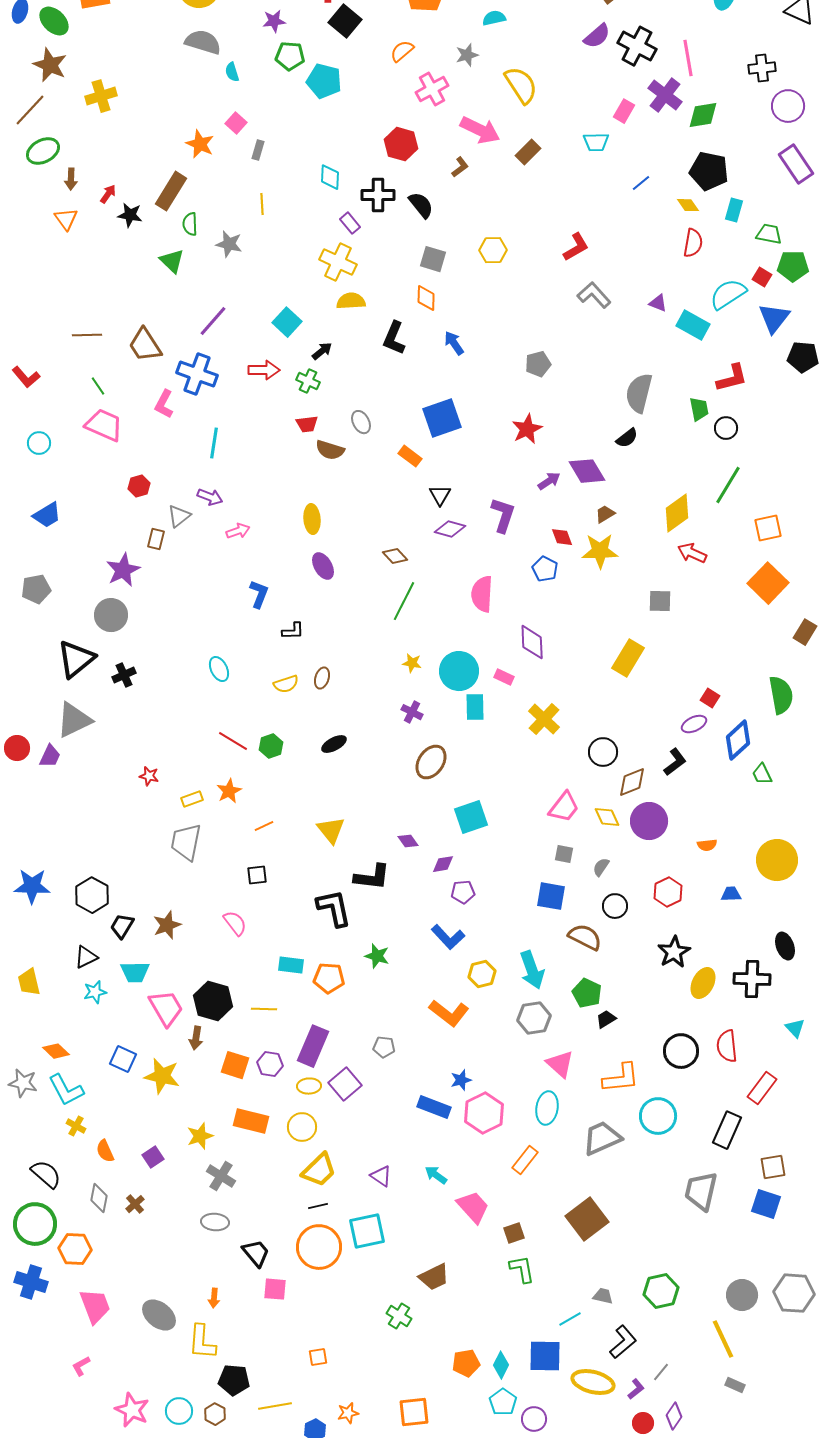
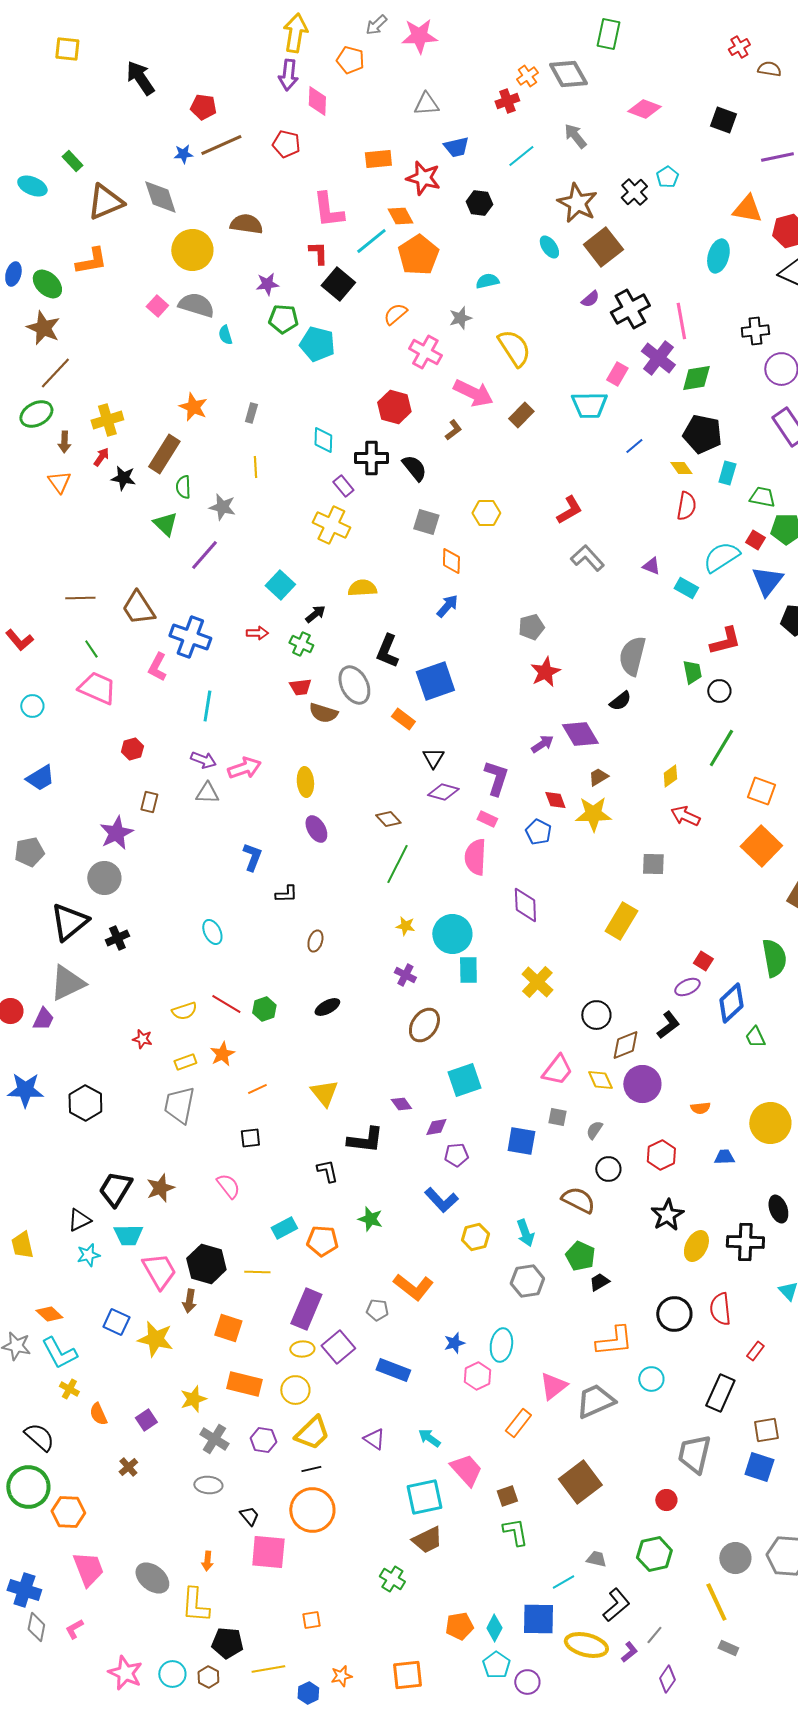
purple semicircle: (597, 36) -> (590, 299), size x0.7
black cross: (637, 46) -> (630, 309), turned 33
pink cross: (432, 89) -> (425, 352), turned -32
yellow cross: (101, 96) -> (107, 420), moved
brown line: (30, 110) -> (55, 373), moved
pink square: (236, 123) -> (157, 306), moved
cyan trapezoid: (596, 142) -> (589, 405), size x1.4
orange diamond: (426, 298) -> (451, 561), moved
yellow semicircle: (351, 301) -> (362, 588), moved
purple line: (213, 321) -> (204, 555), moved
cyan rectangle: (693, 325) -> (686, 588), size x0.7
black L-shape: (394, 338) -> (387, 651), moved
blue arrow: (454, 343) -> (447, 606), turned 75
red arrow: (264, 370) -> (257, 633), size x0.7
gray ellipse: (361, 422) -> (354, 685), size x1.6
red star: (527, 429) -> (545, 672), moved
yellow diamond: (677, 513) -> (670, 776), size x0.6
gray triangle: (179, 516) -> (207, 793), moved, turned 40
orange square: (768, 528) -> (761, 791), turned 32
pink arrow: (238, 531) -> (244, 768), moved, size x1.4
pink rectangle: (504, 677) -> (487, 819), moved
yellow semicircle: (286, 684) -> (184, 1011), moved
blue star: (32, 886) -> (25, 1090), moved
black hexagon: (92, 895) -> (85, 1103), moved
blue square: (551, 896) -> (521, 1141), moved
black L-shape: (334, 908) -> (327, 1171), size x0.6
black trapezoid: (122, 926) -> (115, 1189), size x1.4
cyan rectangle: (291, 965) -> (284, 1228), turned -35
cyan arrow: (532, 970) -> (525, 1233), size x0.7
orange L-shape: (449, 1013) -> (413, 1287), moved
purple hexagon: (270, 1064) -> (263, 1440), moved
pink triangle: (560, 1064) -> (553, 1386), moved, turned 40
red rectangle: (762, 1088) -> (755, 1351), size x0.6
blue rectangle: (434, 1107) -> (393, 1370), moved
cyan ellipse: (547, 1108) -> (501, 1345), moved
pink hexagon: (484, 1113) -> (477, 1376), size x0.7
cyan circle: (658, 1116) -> (651, 1379), size x0.7
gray diamond: (99, 1198) -> (36, 1627), moved
cyan square: (367, 1231) -> (424, 1497), moved
black trapezoid: (256, 1253) -> (249, 1516), size x0.7
blue cross: (31, 1282) -> (24, 1590), moved
pink square: (275, 1289) -> (268, 1552), size x1.5
red circle: (643, 1423) -> (666, 1500), moved

